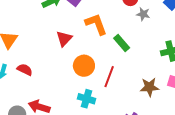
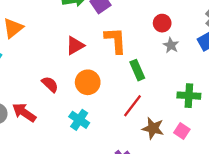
red semicircle: (25, 70) -> (50, 84), moved
red line: (109, 77) -> (133, 106), moved

